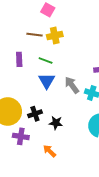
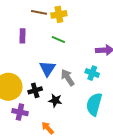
green line: (46, 60) -> (58, 39), moved
blue triangle: (47, 81) -> (47, 69), moved
gray arrow: (72, 85) -> (68, 78), moved

